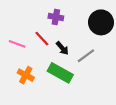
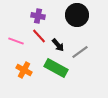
purple cross: (56, 17) -> (38, 16), moved
black circle: (101, 22) -> (77, 15), moved

